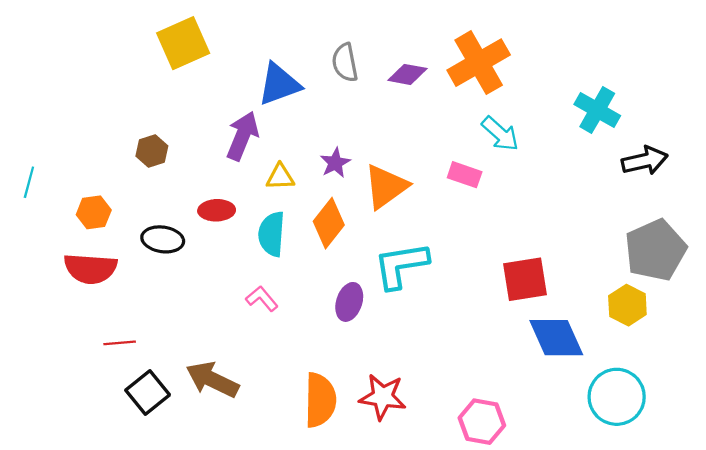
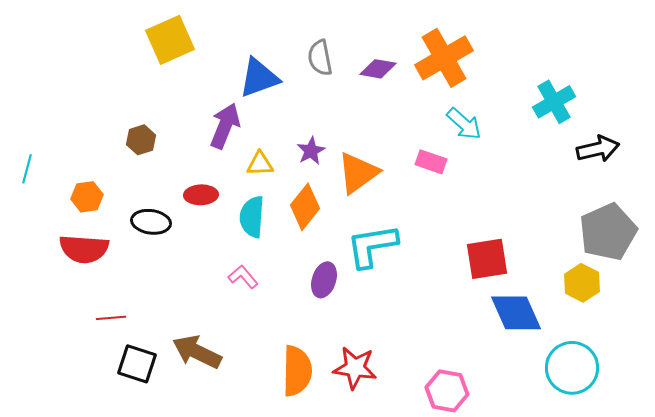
cyan cross: (597, 110) -> (554, 102), turned 30
black square: (148, 393) -> (137, 364), turned -33

